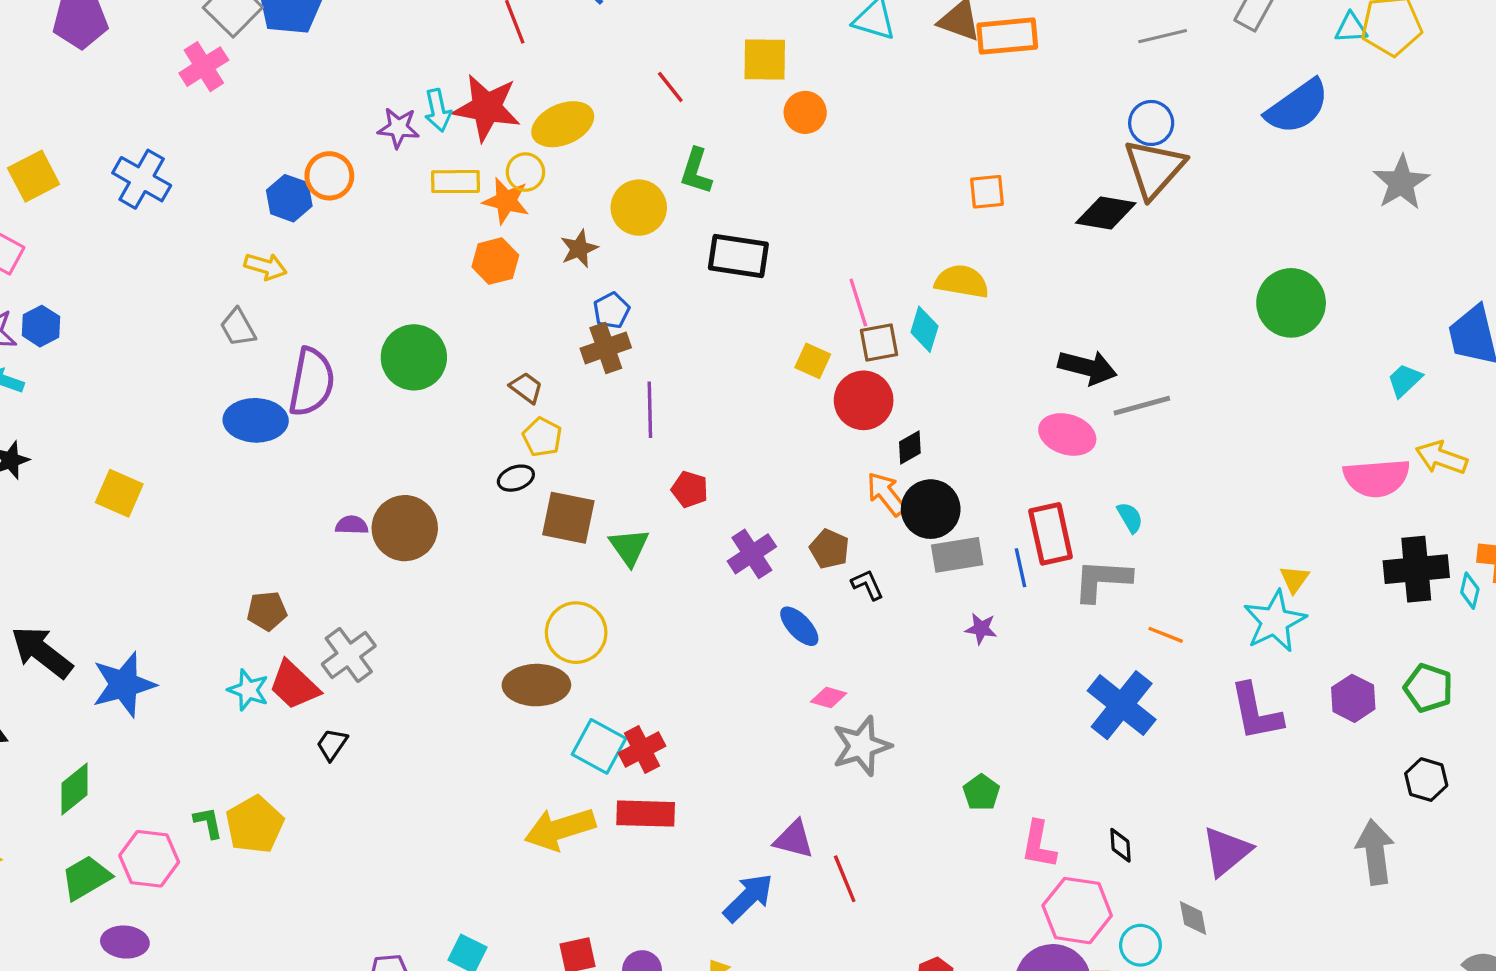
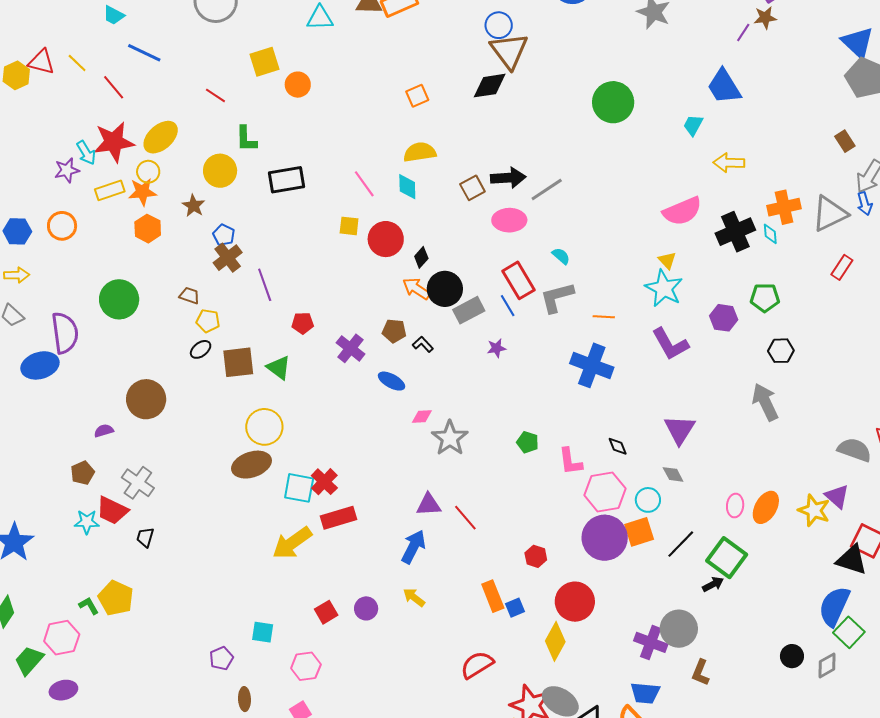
orange circle: (329, 176) -> (62, 226), moved
brown square: (879, 342) -> (472, 188), moved
pink semicircle: (1377, 478) -> (682, 211), moved
purple semicircle: (352, 525) -> (104, 431), moved

